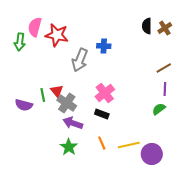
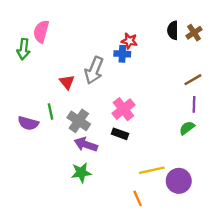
red star: (57, 35) -> (129, 41), moved, size x0.6
red triangle: (57, 91) -> (67, 82), moved
orange line: (102, 143) -> (138, 198), moved
green star: (69, 147) -> (81, 173), turned 30

